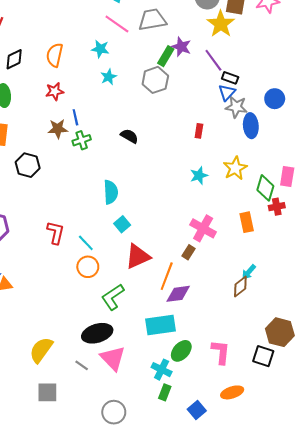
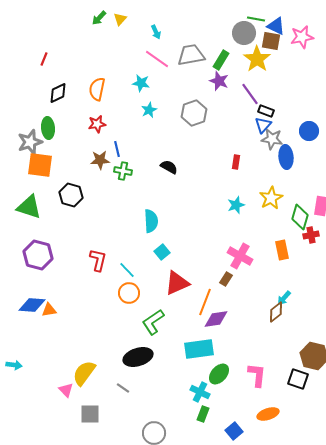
green rectangle: (166, 56) -> (221, 60), moved
green cross: (82, 140) -> (123, 171), turned 30
pink triangle: (113, 358) -> (66, 390), moved, size x0.6

